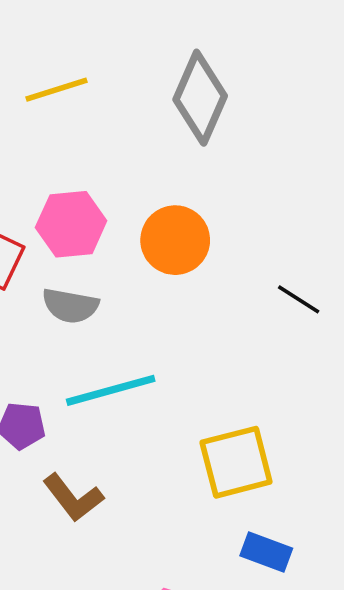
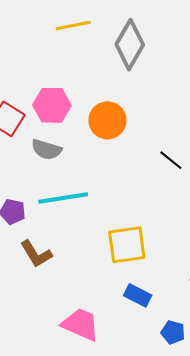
yellow line: (57, 90) -> (73, 25), moved

